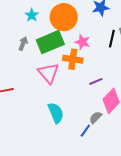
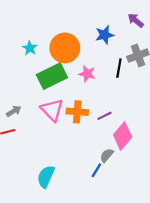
gray arrow: (23, 44) -> (14, 111), moved, turned 40
orange cross: (73, 59) -> (77, 112), moved
cyan semicircle: (56, 113) -> (46, 177), moved, turned -130

